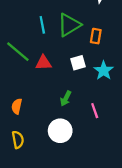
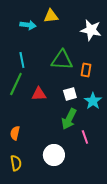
cyan line: (42, 25) -> (22, 60), moved
green triangle: (69, 25) -> (62, 60), turned 35
green line: (18, 52) -> (16, 84), turned 75
green arrow: (66, 98) -> (69, 119), moved, size x1.5

